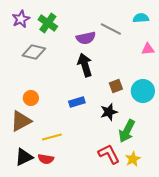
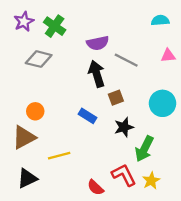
gray line: (111, 29) -> (126, 60), moved
brown square: (116, 86) -> (116, 98), moved
blue rectangle: (77, 102) -> (88, 116), turned 49
red semicircle: (46, 159) -> (95, 187), moved, turned 35

